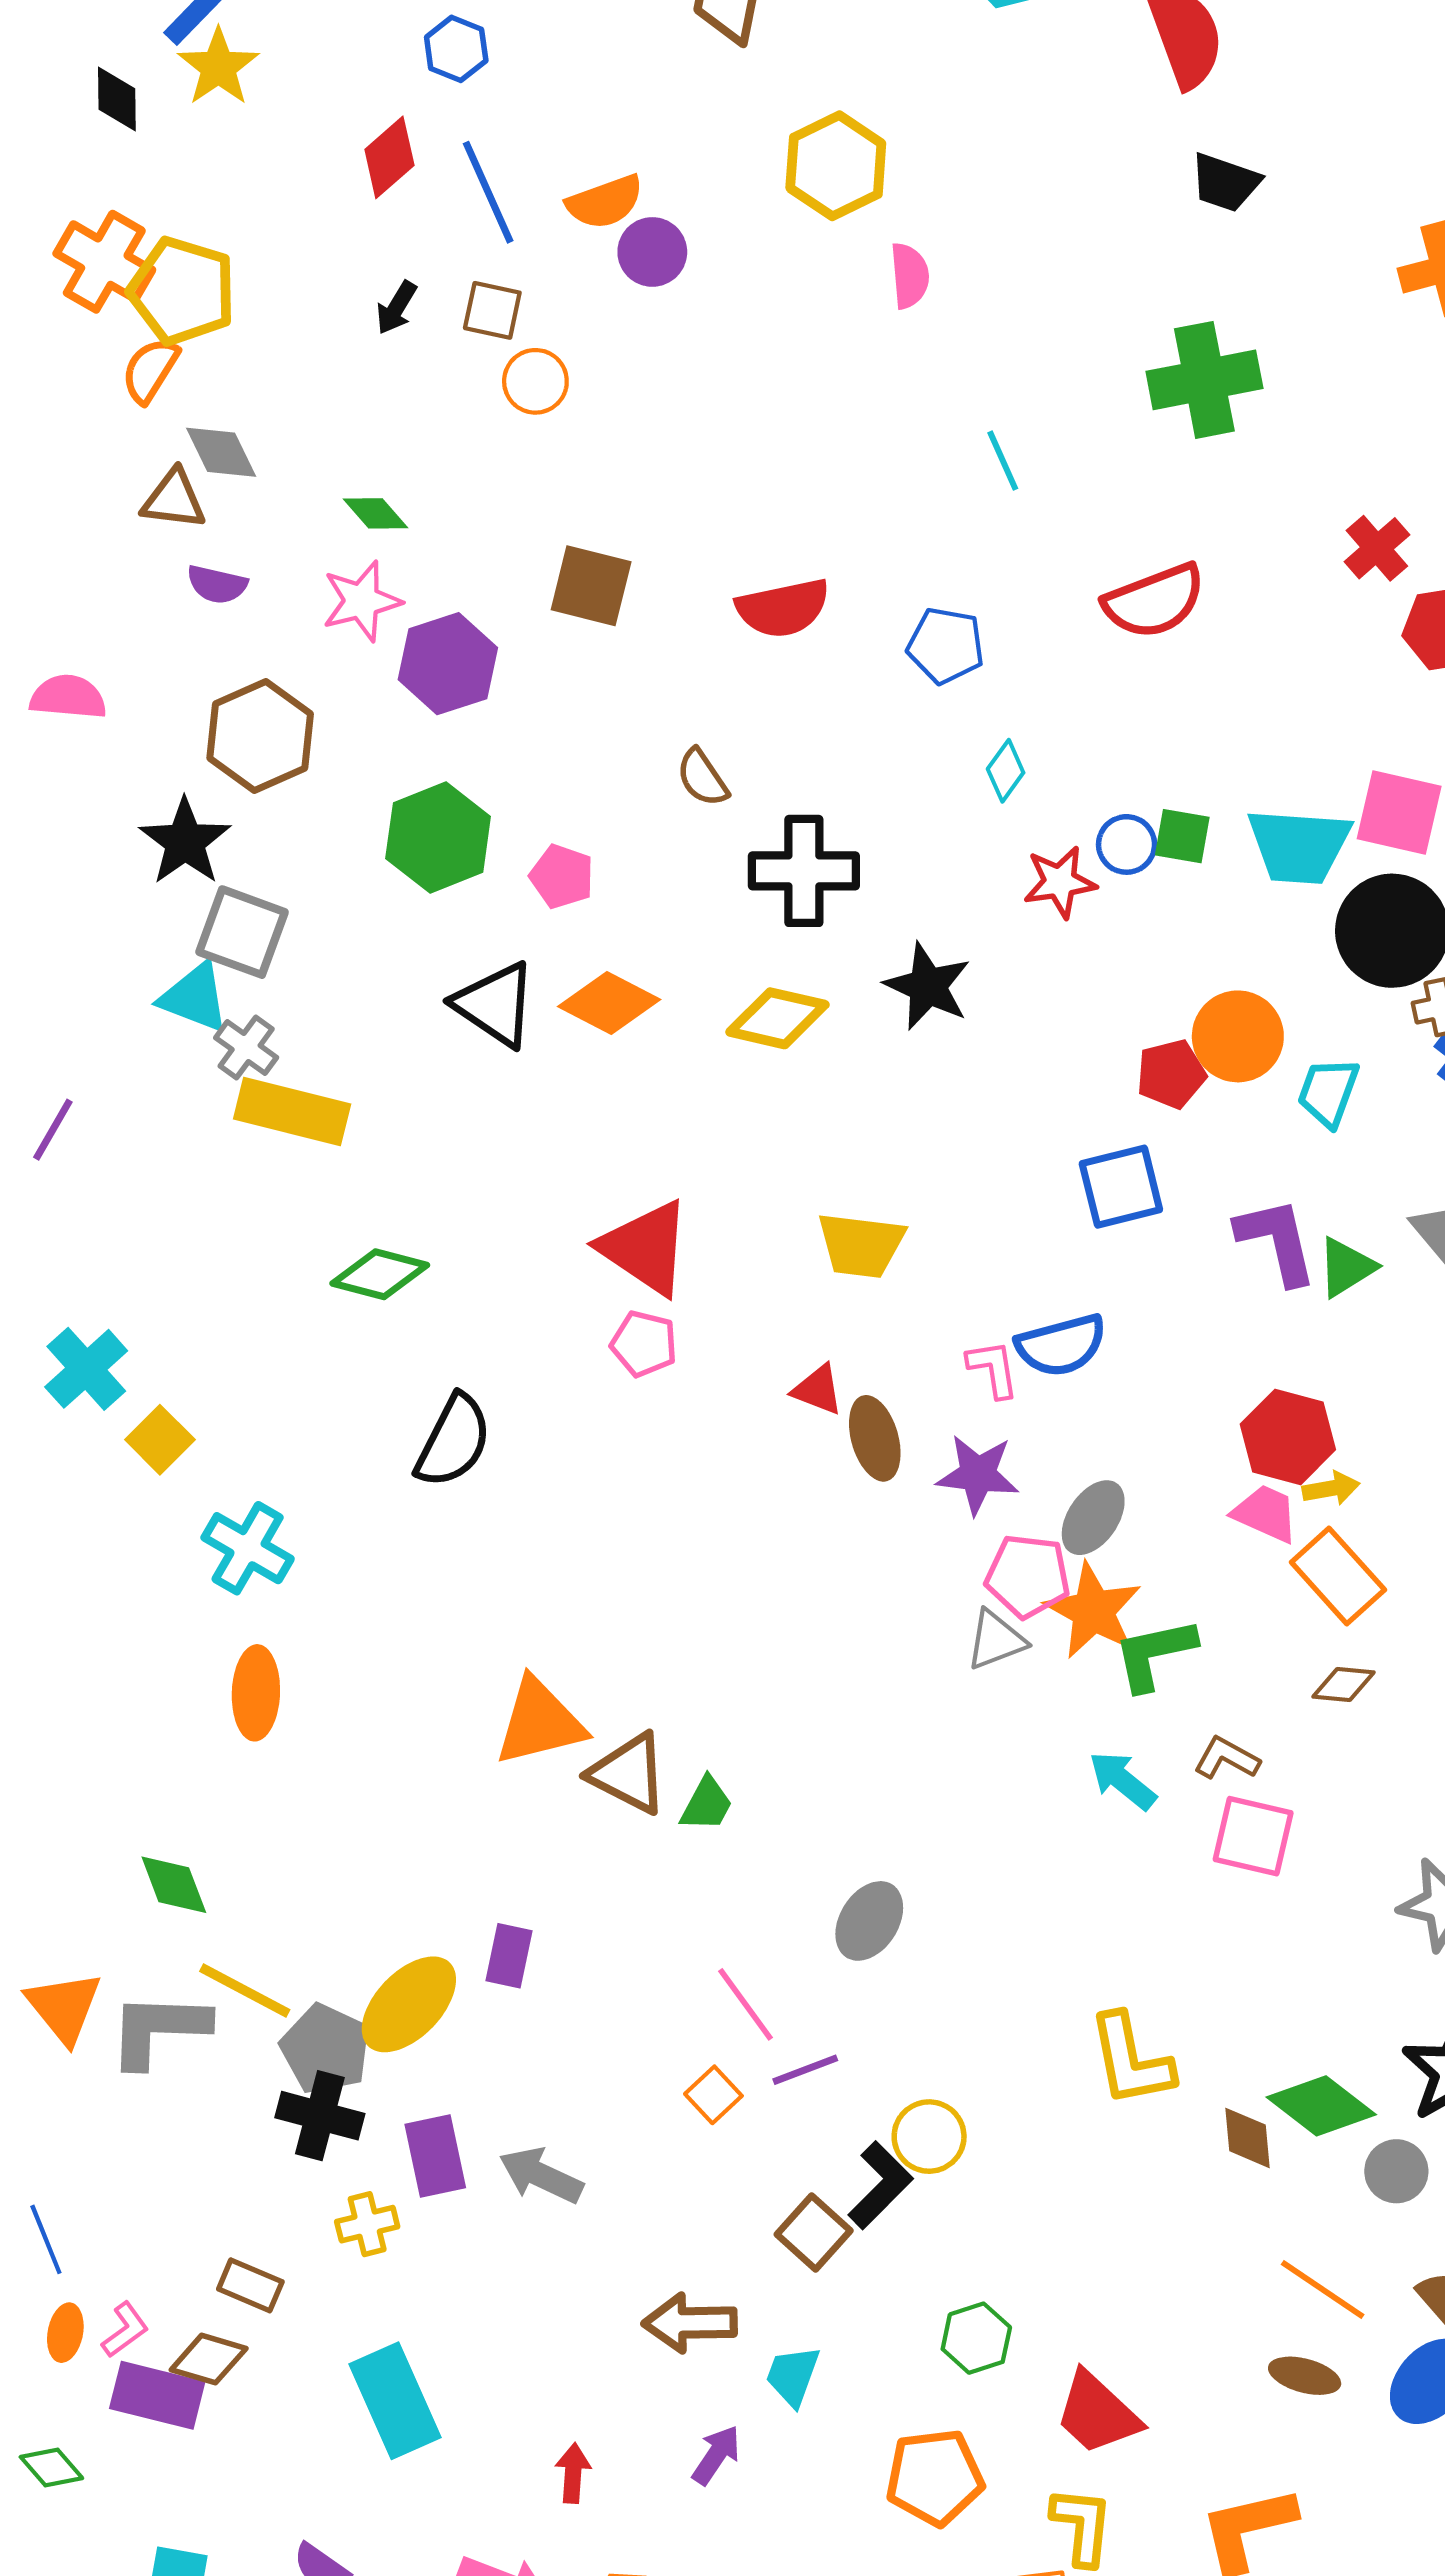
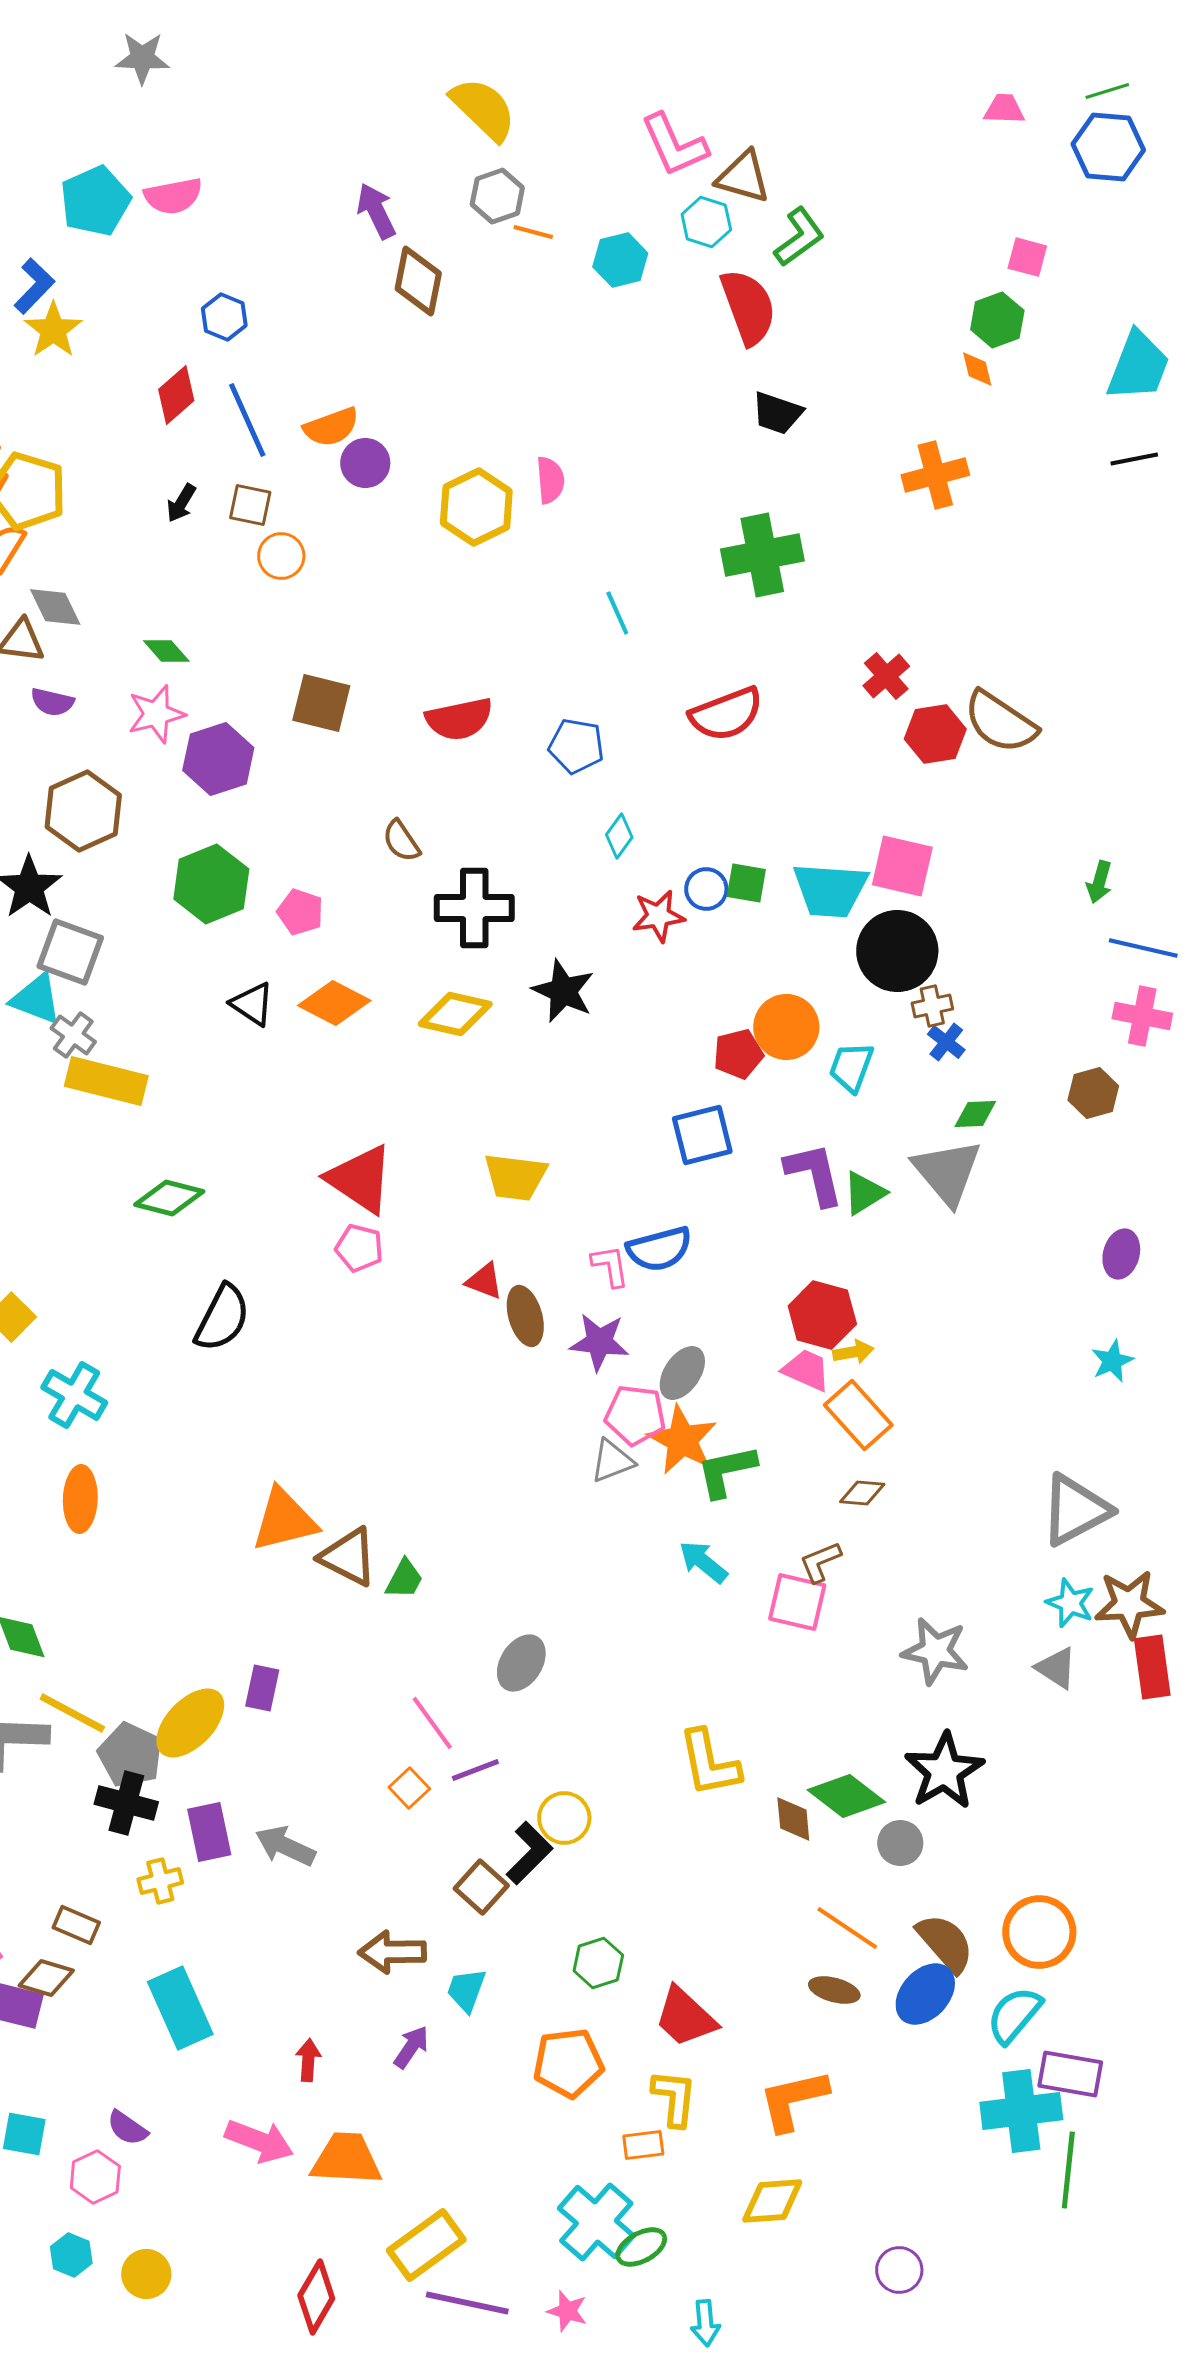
yellow hexagon: (836, 166) -> (476, 507), moved
black triangle: (495, 1004) -> (252, 1004), size x0.7
brown L-shape: (1227, 1758) -> (820, 1562), moved, turned -51

